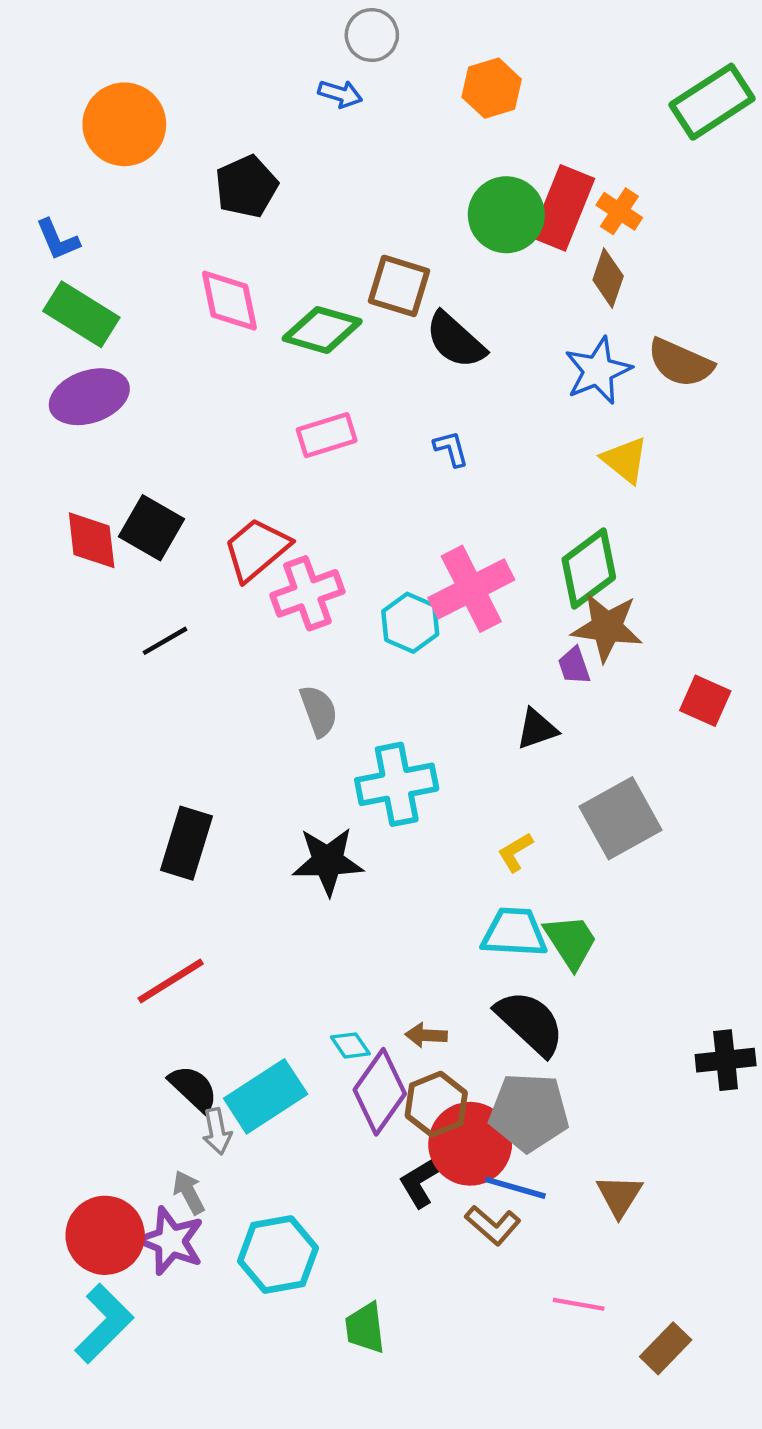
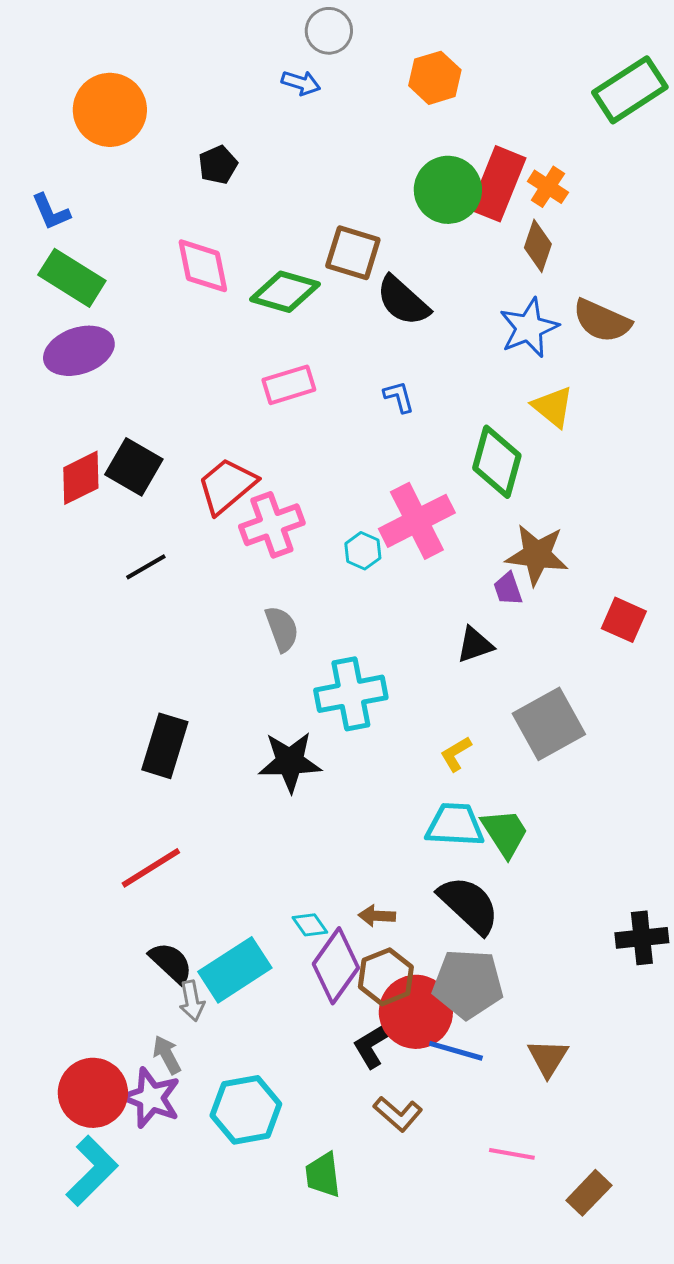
black pentagon: (246, 186) -> (218, 165), size x0.7
red diamond: (92, 540) -> (81, 478), turned 70
green diamond: (589, 568) -> (497, 462), moved, turned -38
cyan hexagon: (410, 623) -> (363, 551), size x0.7
brown L-shape: (493, 1225) -> (398, 1114), moved

